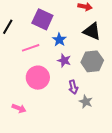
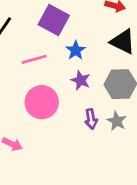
gray star: (86, 102) -> (117, 121), moved

